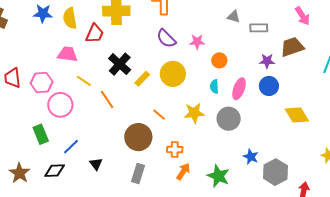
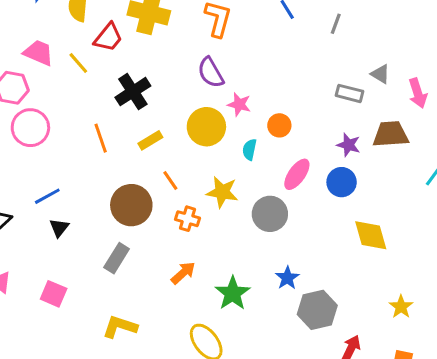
gray triangle: (234, 17) -> (380, 74), moved
pink star: (197, 42) -> (239, 104), moved
pink trapezoid: (67, 54) -> (38, 53), moved
yellow rectangle: (142, 79) -> (150, 140), moved
yellow line: (84, 81) -> (78, 63), moved
cyan semicircle: (214, 87) -> (249, 150), moved
blue line: (71, 147) -> (47, 196), moved
orange cross: (175, 150) -> (187, 219), moved

